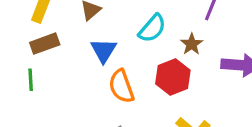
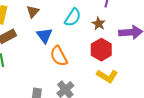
red hexagon: (173, 77) -> (101, 50), moved

